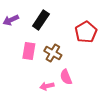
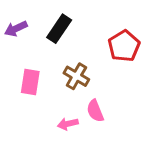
pink rectangle: (29, 51) -> (30, 82), moved

